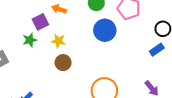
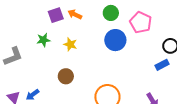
purple square: (40, 22) -> (56, 15), moved
brown circle: (63, 63) -> (66, 76), moved

